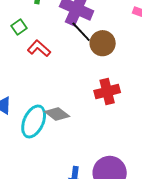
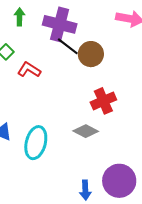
gray diamond: (57, 114) -> (86, 131), moved

